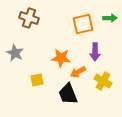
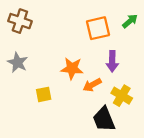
brown cross: (29, 18) -> (20, 21), moved
green arrow: (110, 18) -> (130, 21), turned -40
black trapezoid: (68, 94) -> (104, 119), moved

